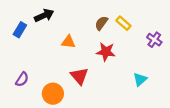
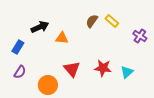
black arrow: (44, 15) -> (40, 27), moved
blue rectangle: (20, 30) -> (18, 47), moved
red star: (106, 52) -> (103, 68), moved

